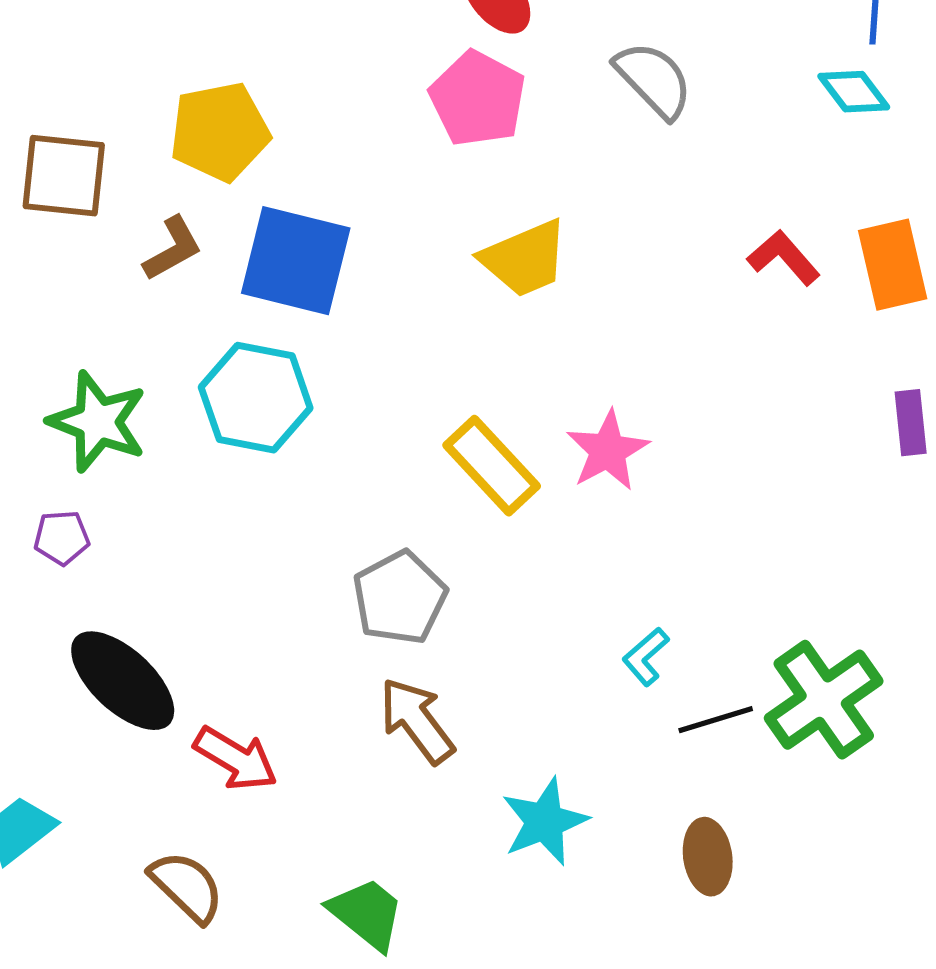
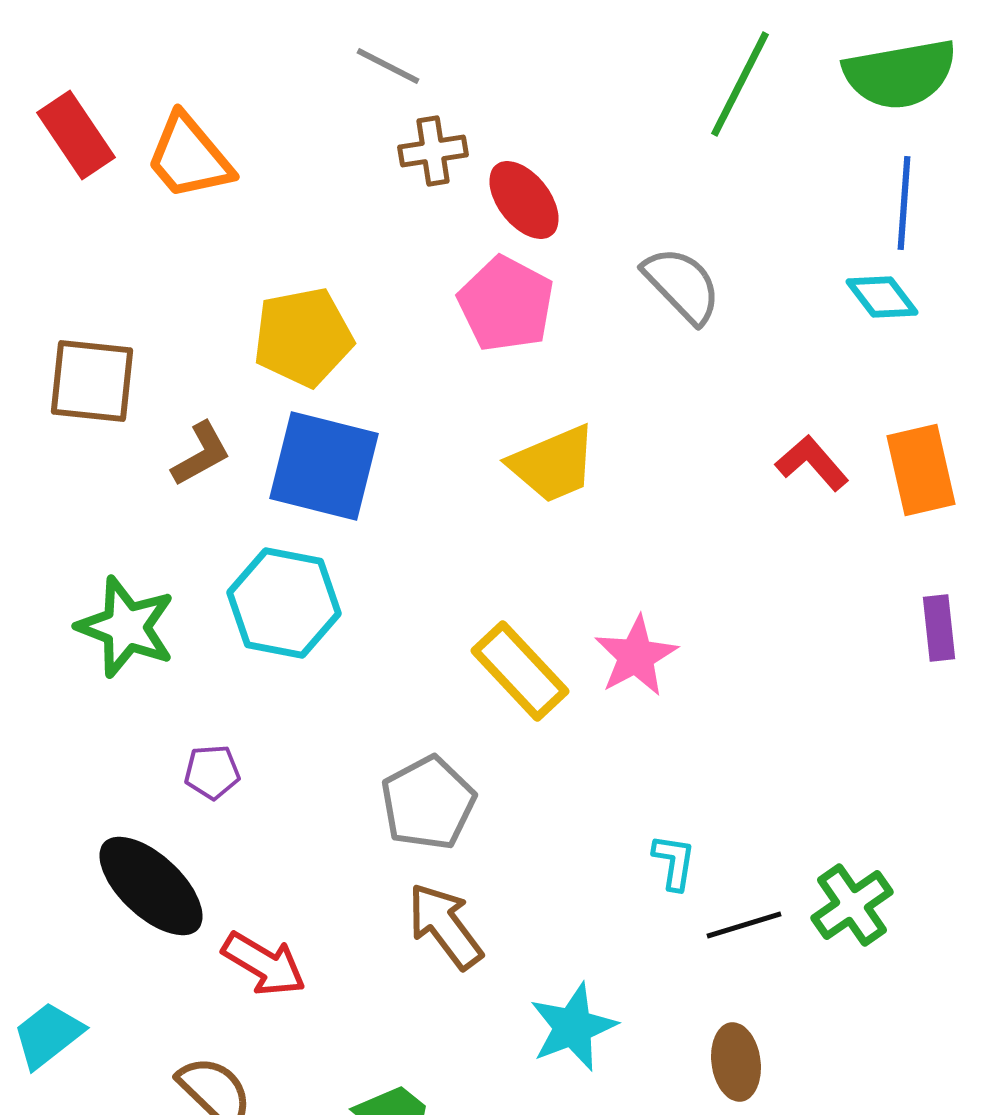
yellow pentagon: (220, 132) -> (303, 337), moved
purple pentagon: (62, 538) -> (212, 772), moved
cyan L-shape: (646, 657) -> (674, 862), turned 140
green cross: (824, 700) -> (852, 905), size x0.7

